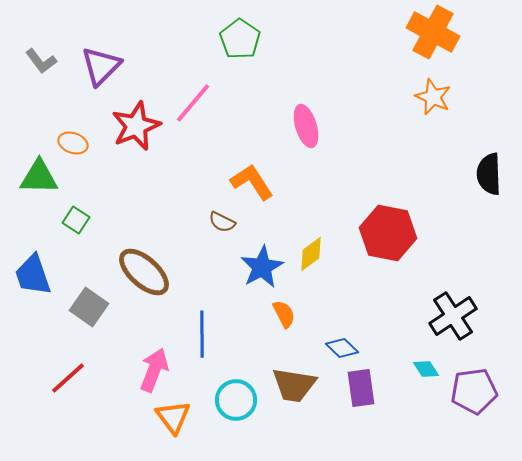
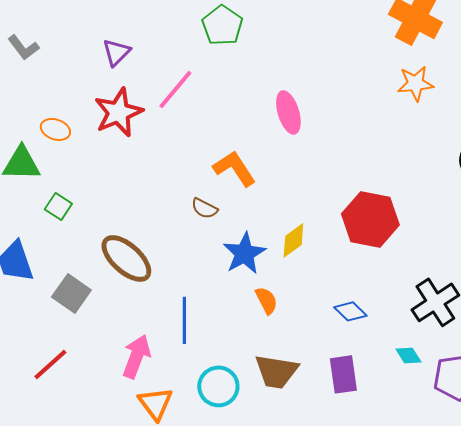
purple triangle: (101, 66) -> (116, 52), moved, size x0.7
orange star: (433, 97) -> (415, 83), turned -30
blue diamond: (342, 348) -> (350, 311), moved

